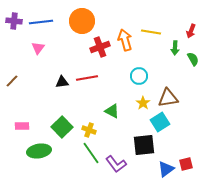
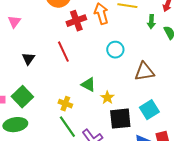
red line: (87, 78) -> (63, 52), turned 75
black triangle: (62, 82) -> (28, 59), moved, turned -48
yellow star: (143, 103) -> (107, 98), moved
cyan square: (160, 122) -> (149, 110), moved
green square: (62, 127) -> (22, 97), moved

